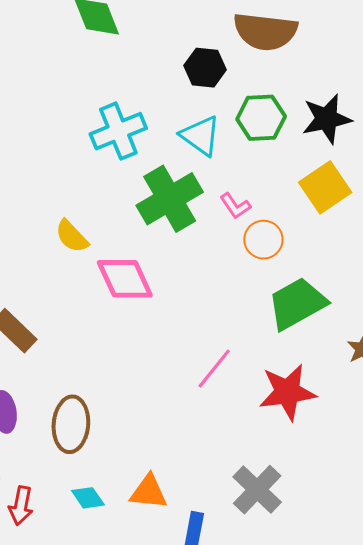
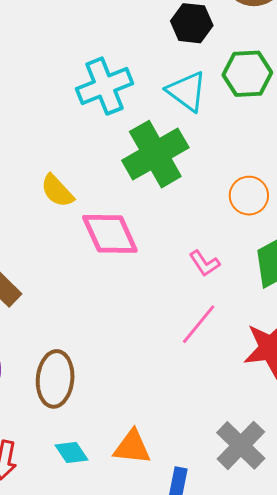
pink L-shape: (235, 206) -> (204, 263), moved

